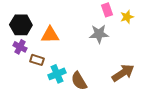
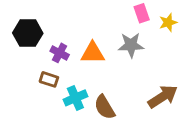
orange triangle: (50, 35) -> (93, 53), moved
purple cross: (20, 47) -> (60, 53), moved

